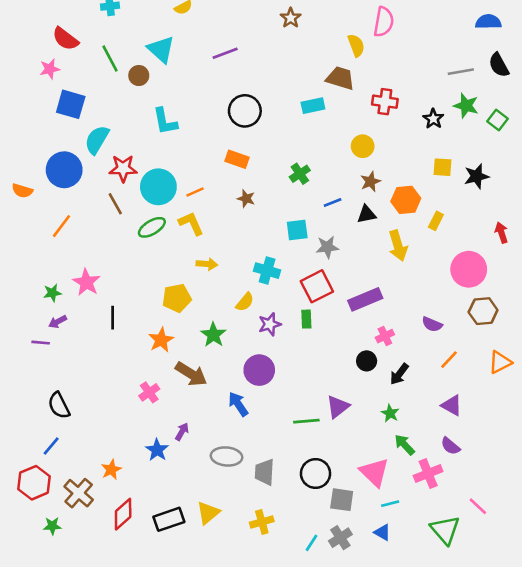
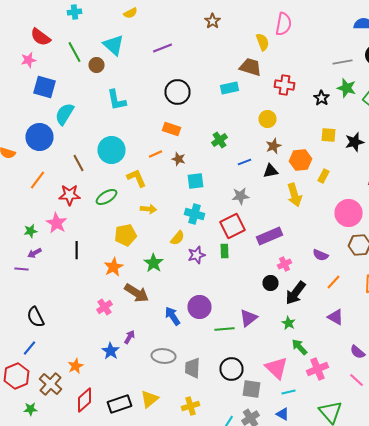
red star: (123, 168) -> (70, 195), moved
orange line: (195, 192) -> (156, 154), moved
green ellipse: (152, 227) -> (106, 197), moved
cyan square: (297, 230) -> (196, 181), moved
purple circle: (259, 370) -> (200, 307), moved
black arrow: (399, 374) -> (296, 293), size x1.4
purple semicircle: (450, 446) -> (358, 352), moved
pink line: (478, 506) -> (356, 380), moved

